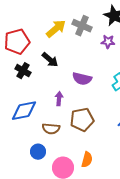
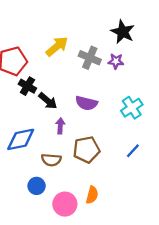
gray cross: (82, 26) -> (90, 58), moved
black arrow: (50, 60) -> (48, 101), moved
black cross: (23, 71) -> (27, 86), moved

